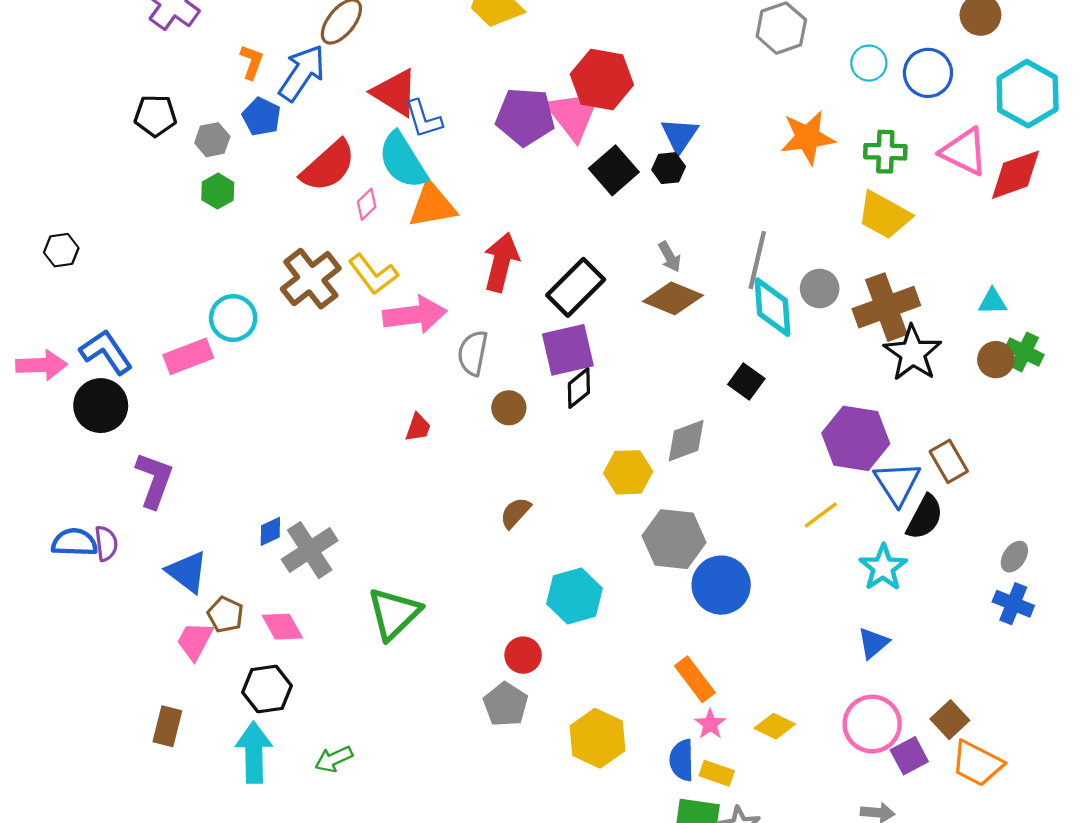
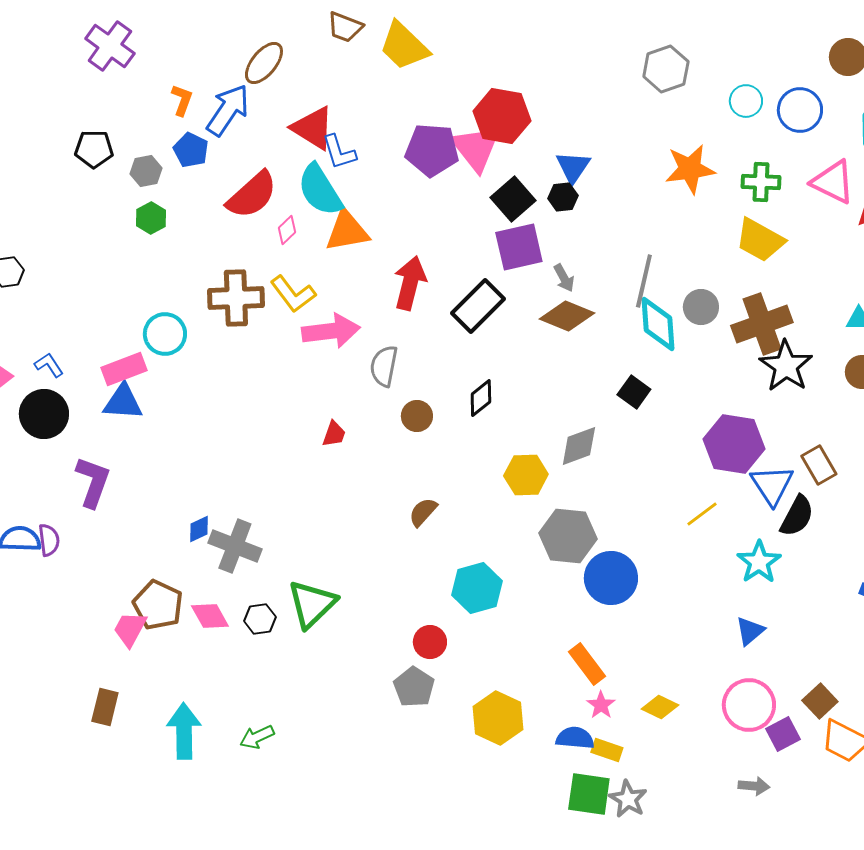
brown cross: (311, 279) -> (236, 298), turned 36
purple square: (568, 350) -> (519, 247), moved
blue L-shape: (106, 352) -> (49, 365), size x0.6
gray cross: (310, 550) -> (235, 546), turned -36
blue triangle: (187, 572) -> (123, 402), moved, turned -33
brown pentagon: (225, 615) -> (158, 605), size x1.5
black hexagon: (267, 689) -> (260, 619), moved, size x0.7
blue semicircle: (682, 760) -> (575, 738), turned 96

